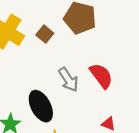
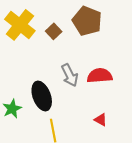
red semicircle: (101, 76) -> (100, 76), turned -65

